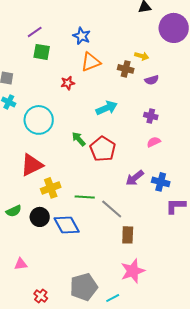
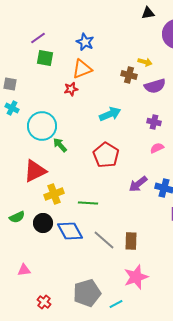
orange triangle: (91, 62) -> (82, 69), moved
purple semicircle: (152, 80) -> (155, 86), size x1.5
green arrow: (79, 139) -> (60, 145), moved
gray line: (112, 209) -> (104, 240), moved

